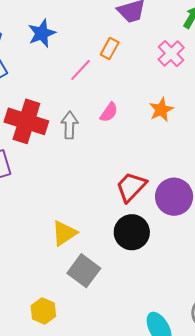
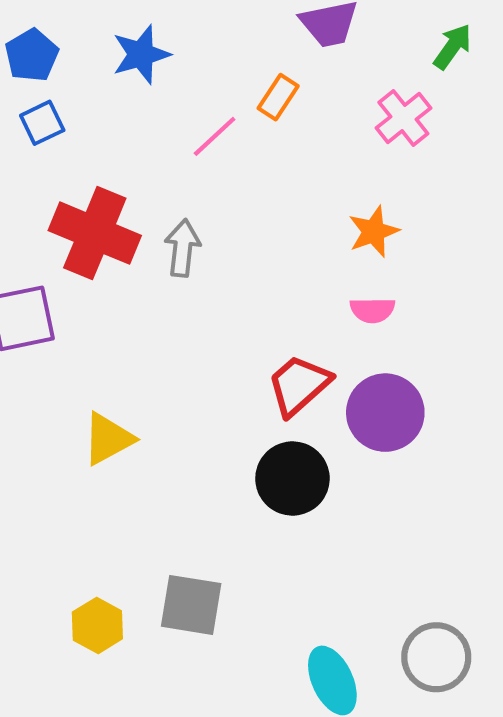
pink semicircle: (109, 112) -> (372, 310), moved, turned 50
yellow triangle: (64, 233) -> (108, 439), moved
gray square: (84, 271) -> (191, 605), moved, turned -32

